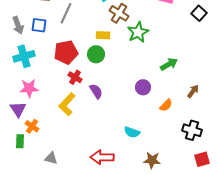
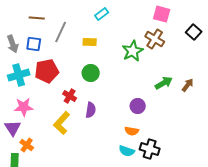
brown cross: (119, 13) -> (155, 39), moved
yellow rectangle: (103, 35) -> (90, 42), moved
red pentagon: (66, 52) -> (47, 71), moved
purple semicircle: (96, 91) -> (91, 110), turned 42
brown arrow: (193, 91) -> (188, 85), moved
orange semicircle: (166, 105) -> (132, 131), moved, turned 56
black cross: (192, 130) -> (150, 149), moved

